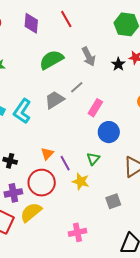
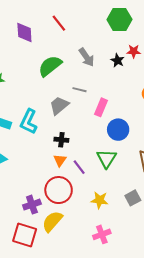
gray line: (77, 87) -> (79, 90), turned 64
green triangle: (93, 159) -> (106, 159), size x1.5
black cross: (10, 161) -> (61, 140), moved
yellow star: (81, 181) -> (100, 200), moved

